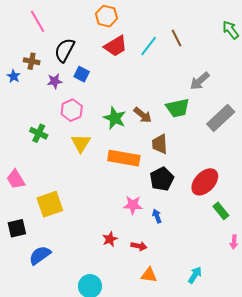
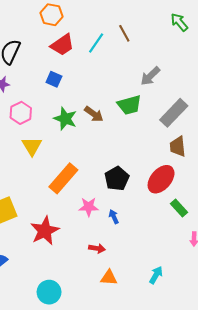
blue square: (82, 74) -> (54, 79), moved
brown trapezoid: (160, 144) -> (178, 146), moved
orange rectangle: (124, 158) -> (63, 178), moved, turned -56
red star: (110, 239) -> (45, 231), moved, size x1.8

